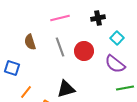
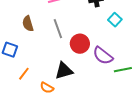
red circle: (84, 51) -> (80, 44), moved
purple semicircle: (115, 64) -> (103, 56), moved

